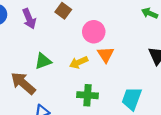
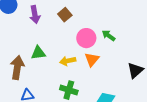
green arrow: (150, 13) -> (109, 36), moved
brown arrow: (23, 83) -> (17, 68), turned 45

